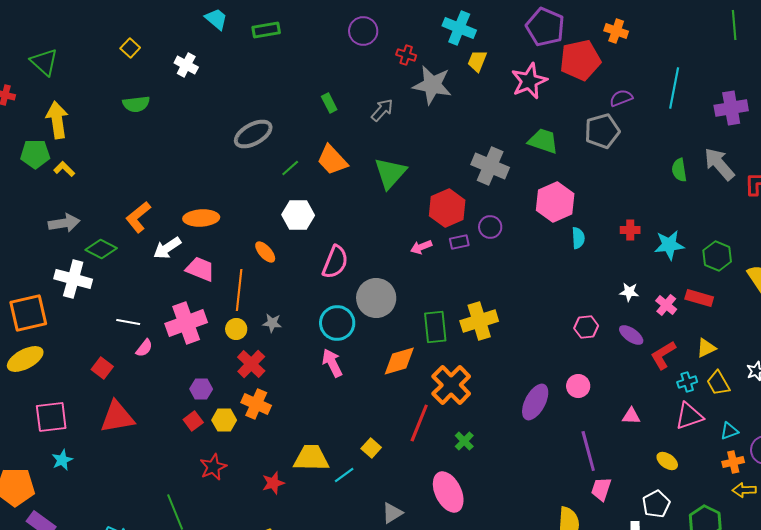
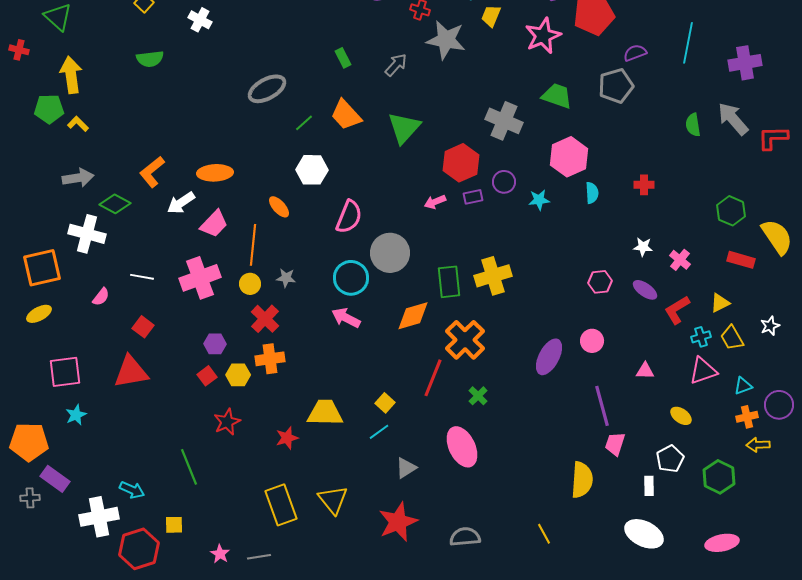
cyan star: (669, 245) -> (539, 200), moved, size x0.7
pink trapezoid: (200, 269) -> (214, 224), turned 112
red rectangle: (699, 298) -> (741, 260), moved
pink semicircle: (144, 348) -> (101, 297), moved
yellow ellipse: (25, 359) -> (39, 314), size x0.7
pink arrow: (332, 363) -> (346, 318), turned -36
red square: (102, 368) -> (143, 327), moved
orange cross: (256, 404) -> (270, 359), turned -32
cyan line: (344, 475) -> (379, 432), moved

